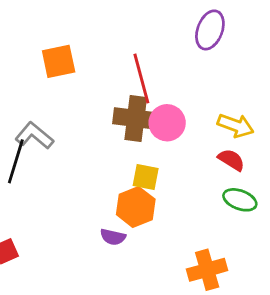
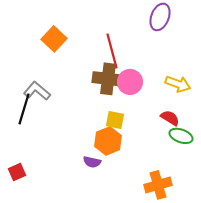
orange square: (59, 61) -> (54, 39), turned -35
red semicircle: (231, 160) -> (170, 118), moved

